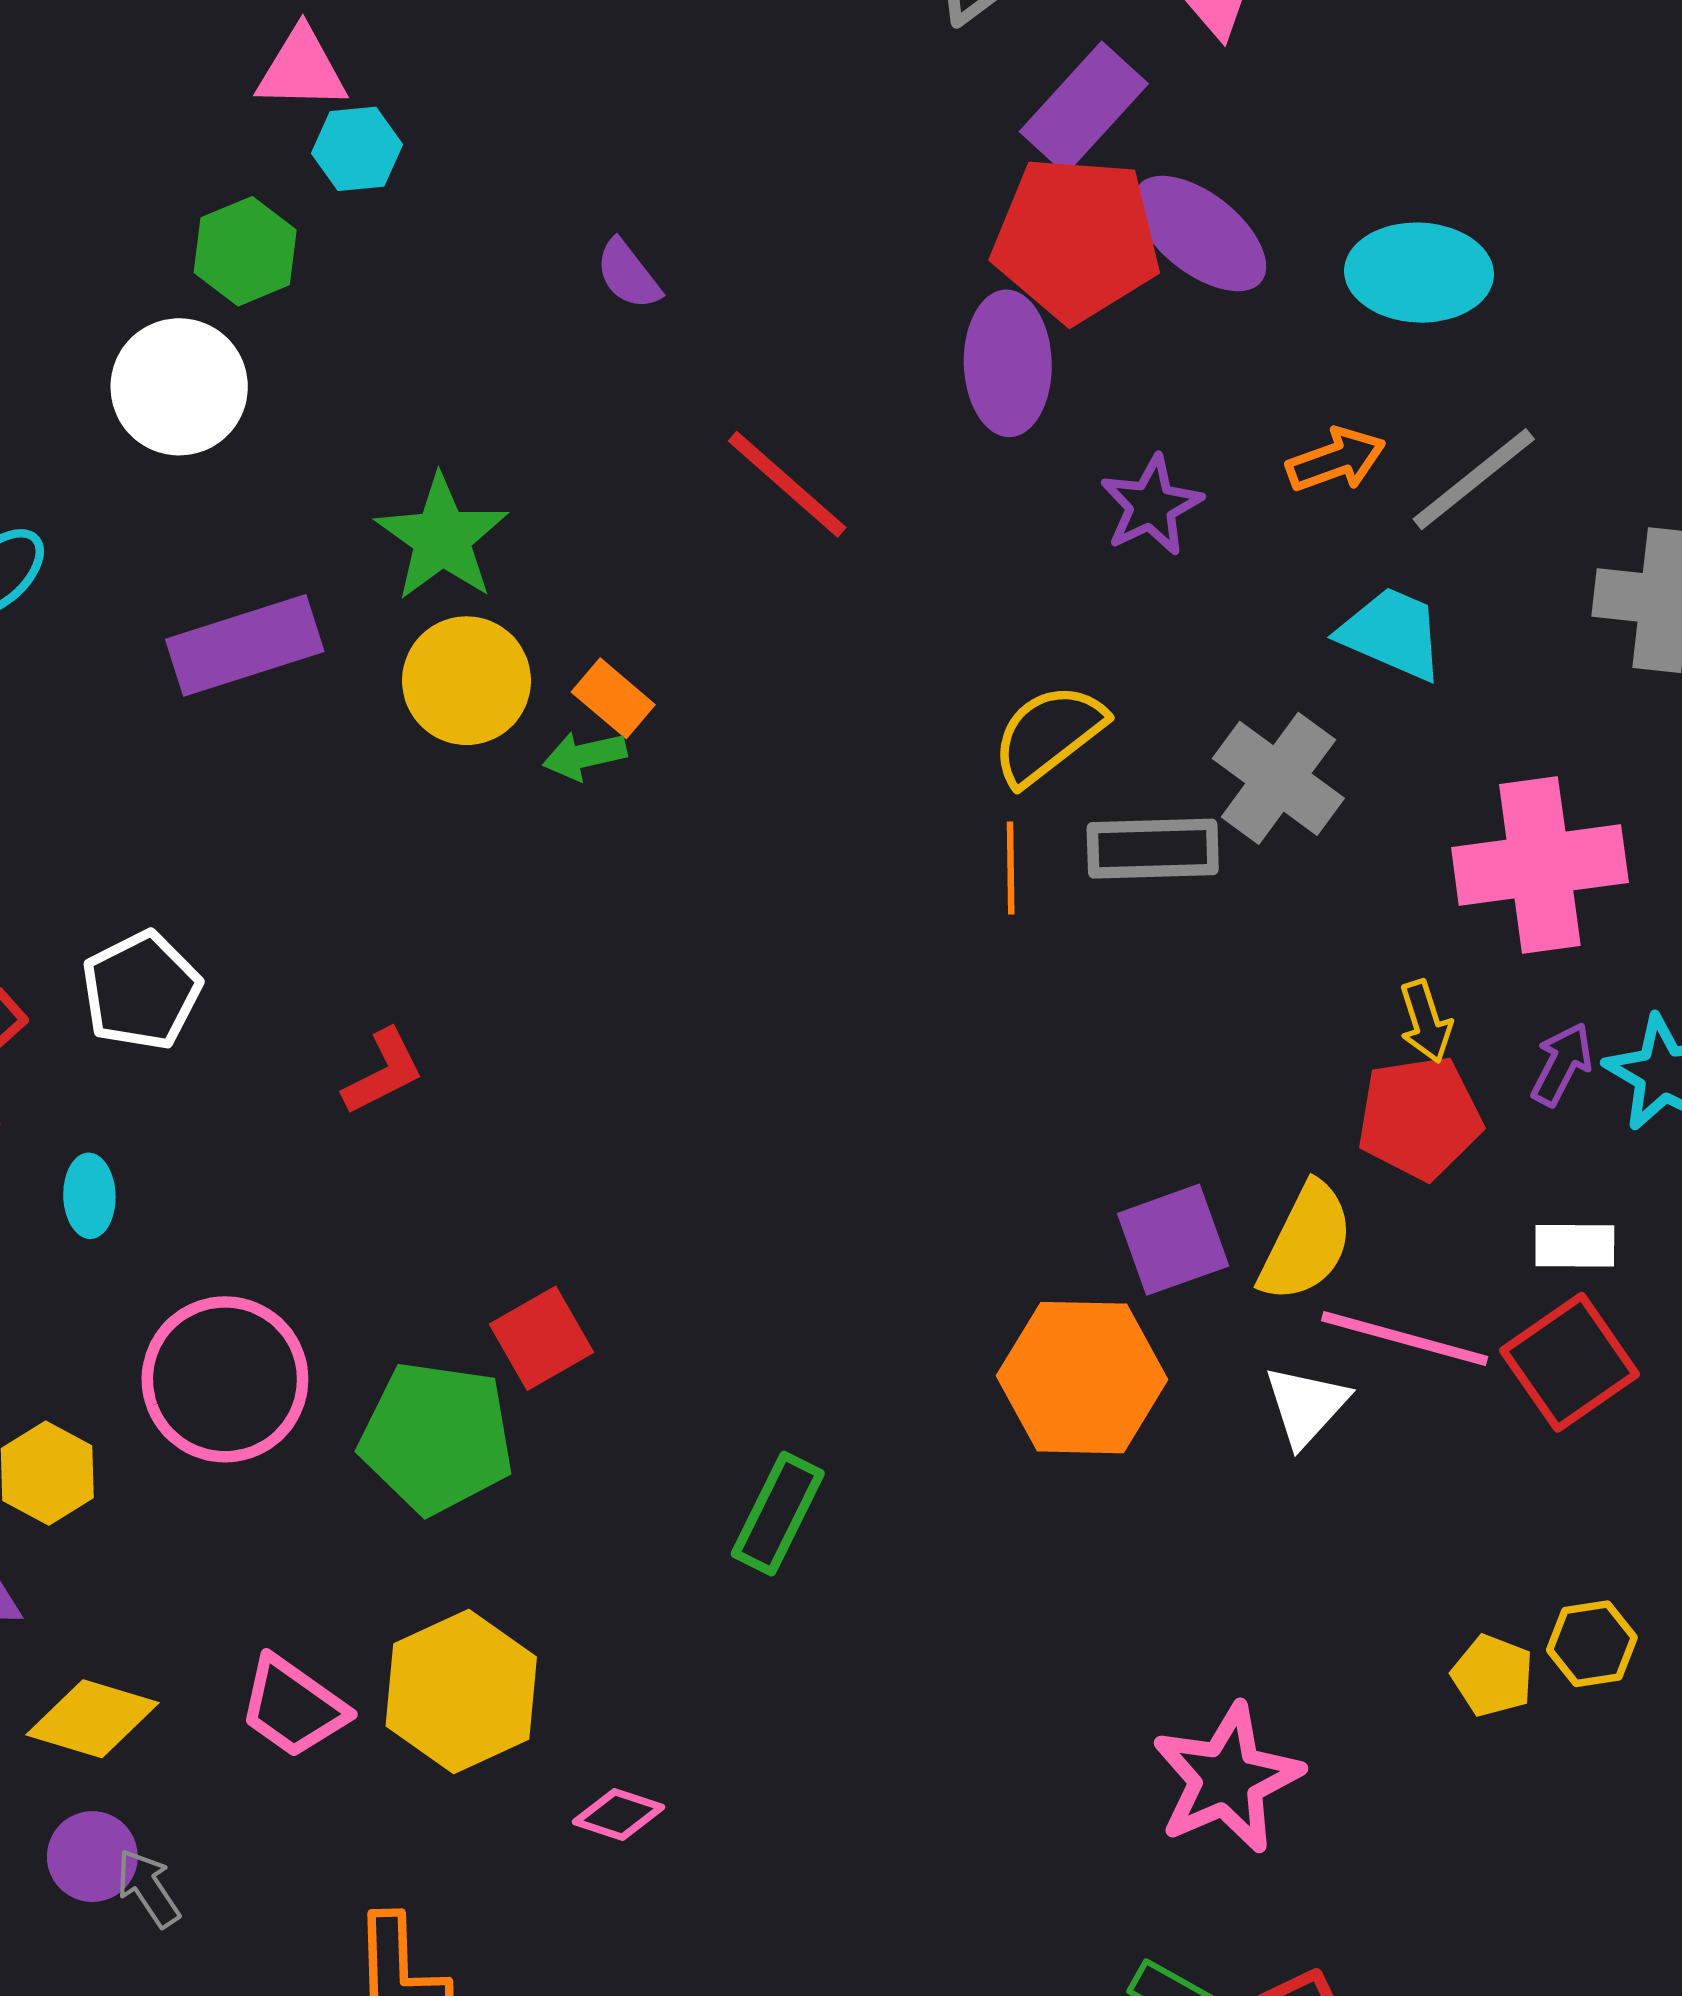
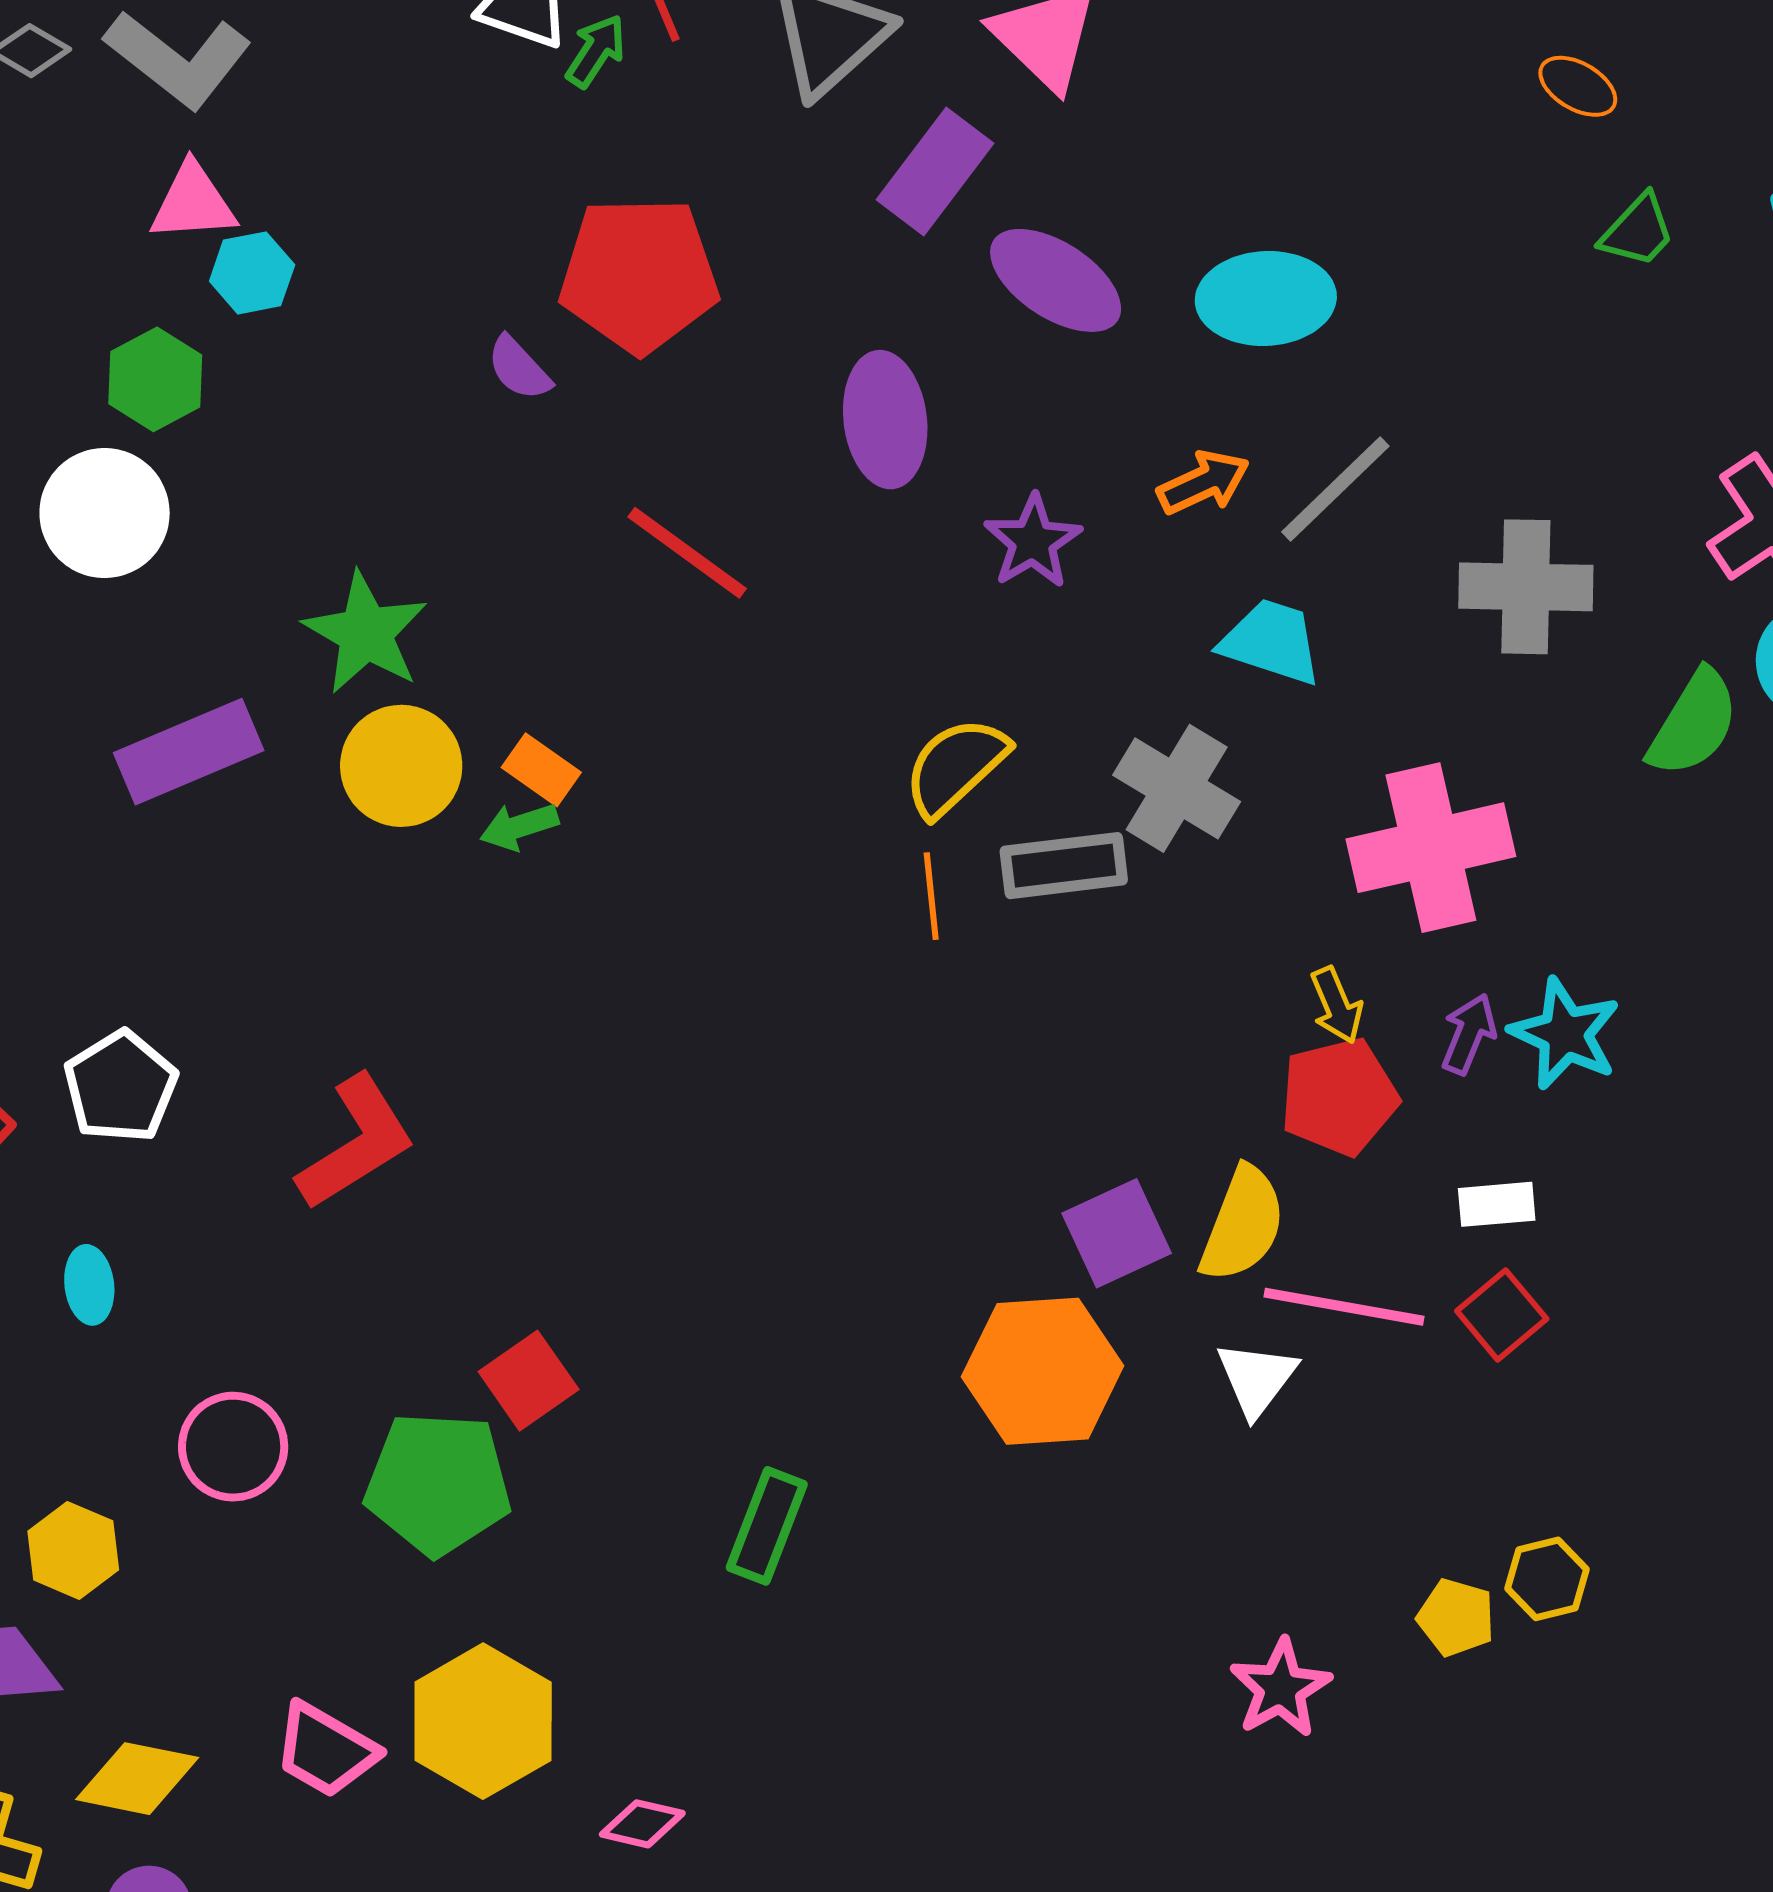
red pentagon: (1076, 239) -> (639, 275), moved
red L-shape: (383, 1072) -> (356, 1143), size x1.6
red square: (1570, 1362) -> (1502, 1315), size x0.7
pink circle: (225, 1379) -> (233, 1447), size x0.7
pink star: (1227, 1778) -> (1280, 1688), moved, size x0.7

